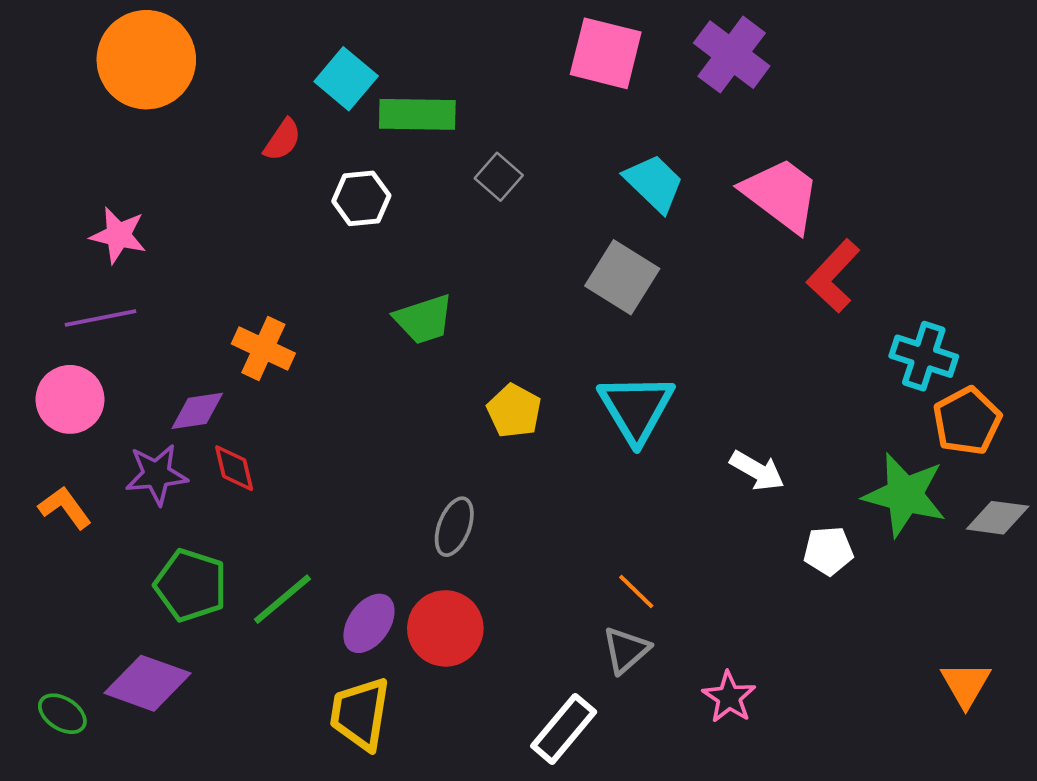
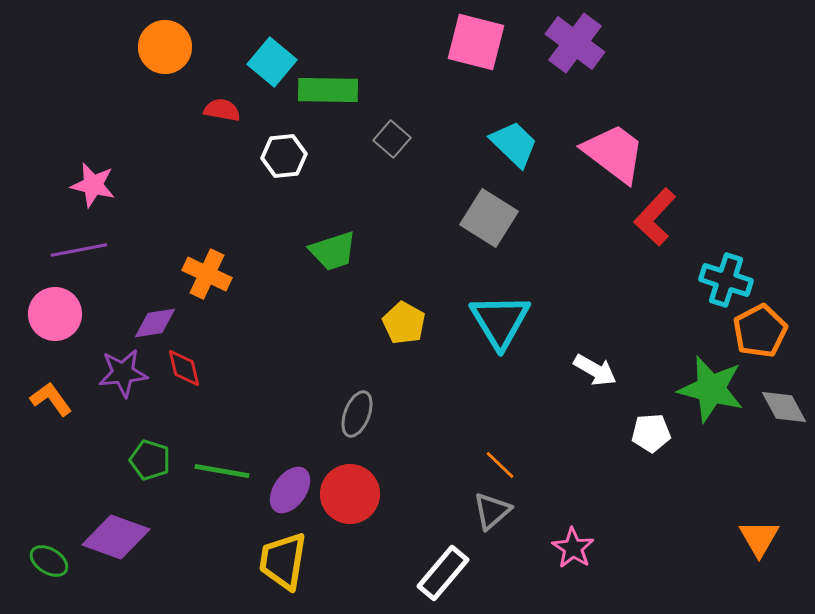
orange circle: (146, 60) -> (165, 47), moved, size x0.7
red semicircle: (282, 140) -> (222, 110), turned -114
gray diamond: (998, 518) -> (784, 407), turned 54
green pentagon: (191, 585) -> (150, 460), size x0.7
green line: (282, 599) -> (222, 471), turned 50

